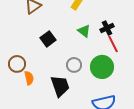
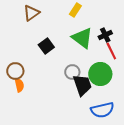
green triangle: (84, 31) -> (82, 38), size x1.6
orange semicircle: (29, 78) -> (19, 85), moved
black trapezoid: (60, 86) -> (82, 85), moved

